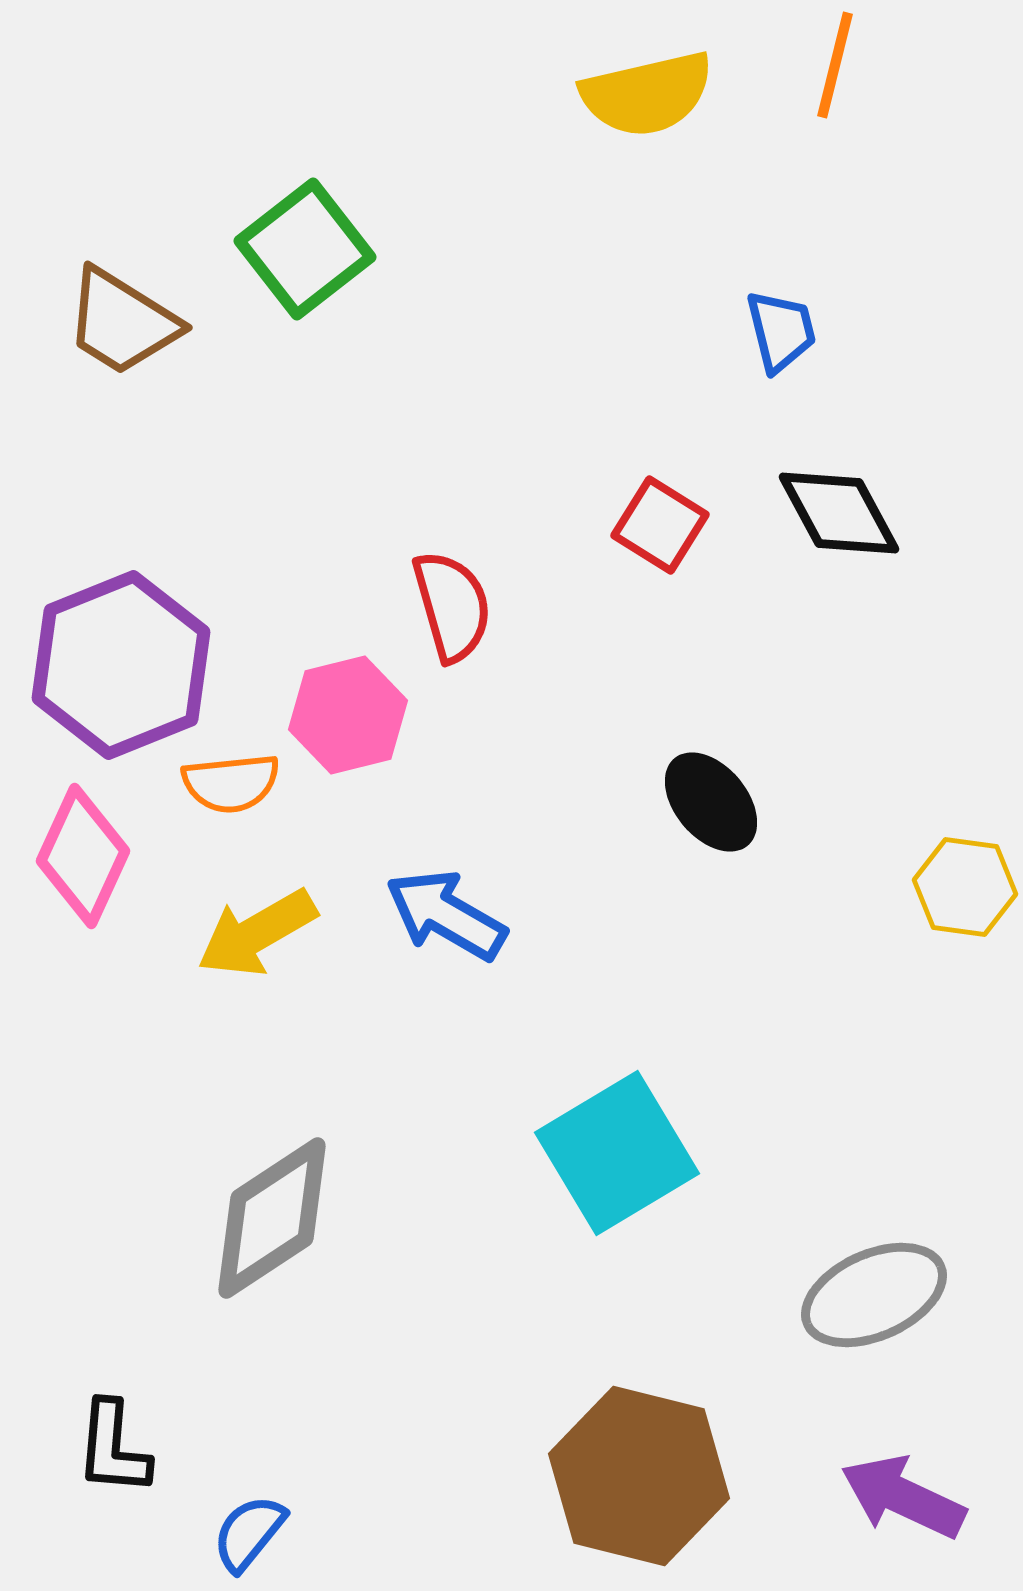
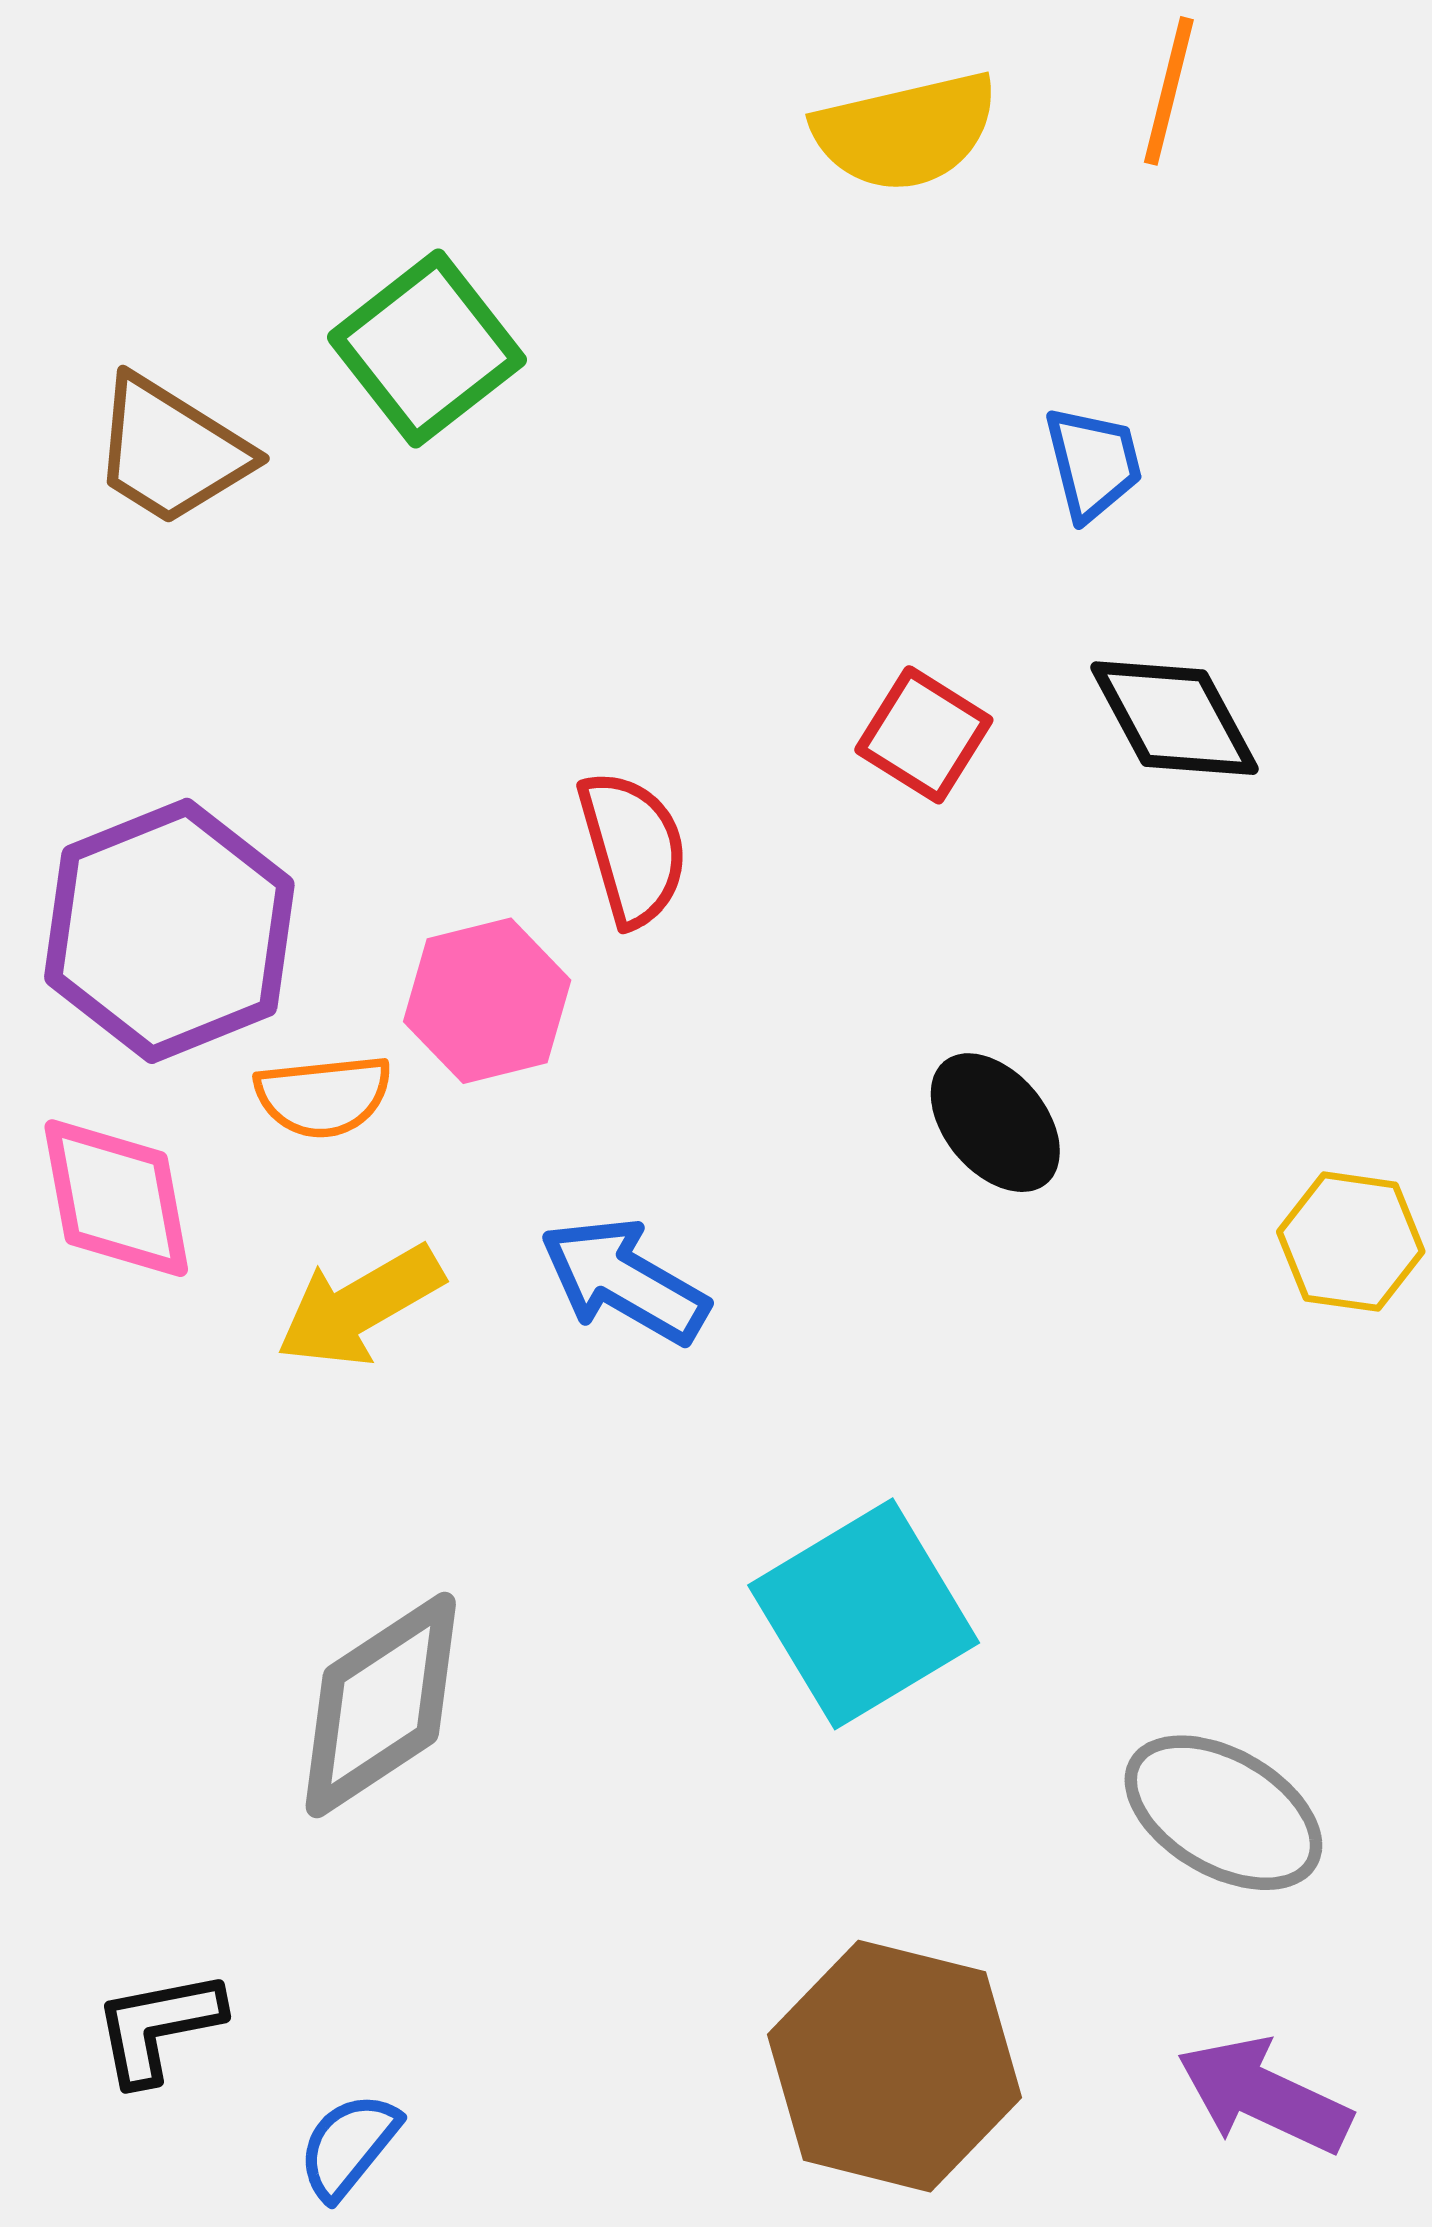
pink diamond: (83, 856) -> (116, 1198), turned -35
gray ellipse: (874, 1295) -> (1223, 1813), turned 54
black L-shape: (113, 1448) -> (158, 2027), turned 74

